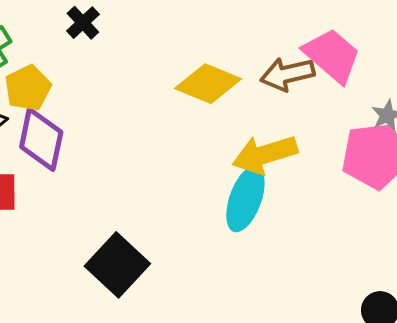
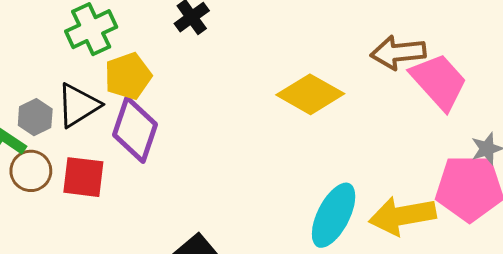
brown arrow: (287, 74) -> (398, 53), moved
yellow arrow: (265, 154) -> (402, 216), moved

